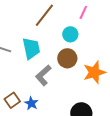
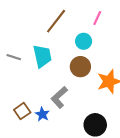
gray L-shape: (43, 75) -> (59, 97), moved

